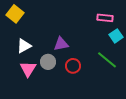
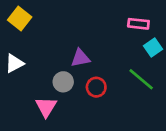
white triangle: (24, 46) -> (14, 63), moved
pink triangle: (28, 69) -> (46, 107), moved

